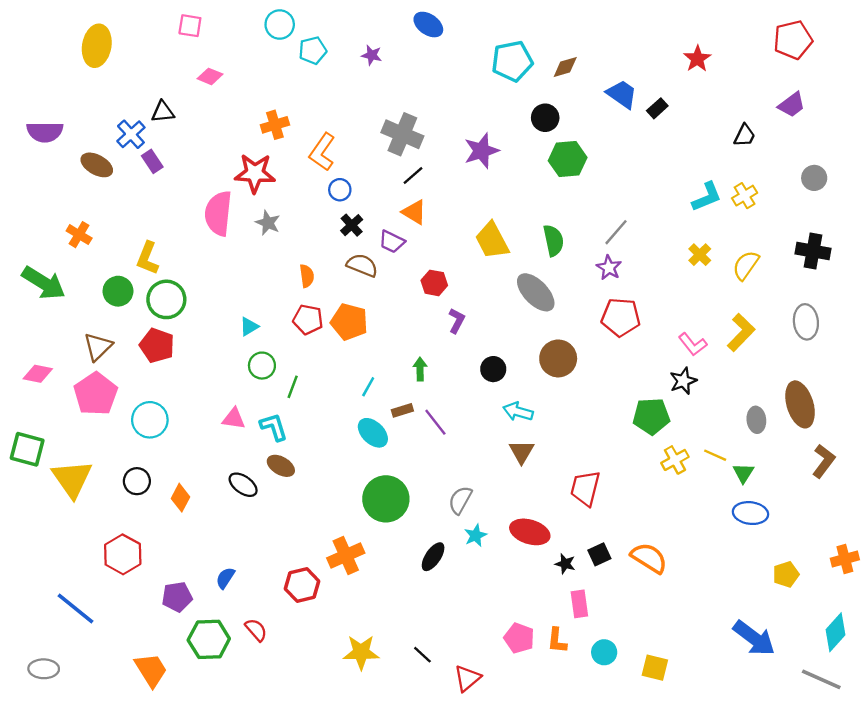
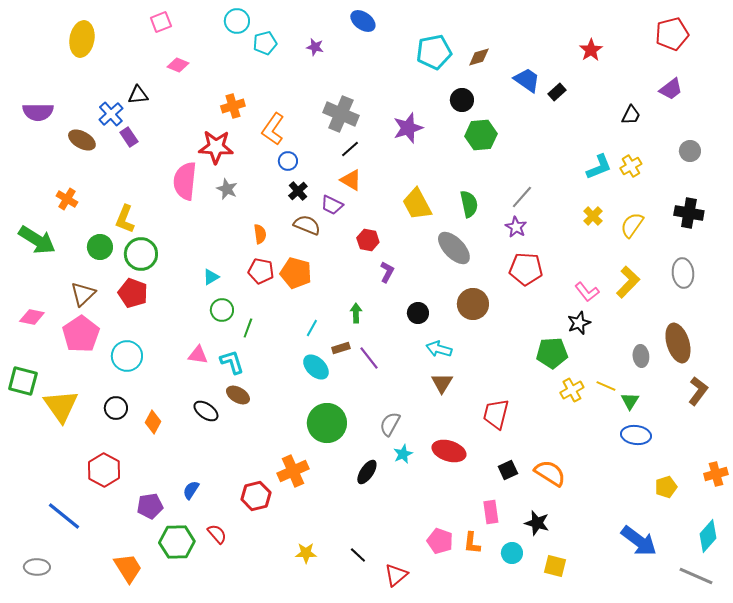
pink square: (190, 26) -> (161, 22), turned -30
black star: (565, 564) -> (537, 523), moved, size x1.4
yellow star: (361, 652) -> (306, 553), size x0.7

